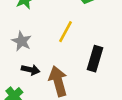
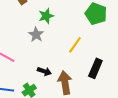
gray star: (22, 41) -> (36, 35), moved

